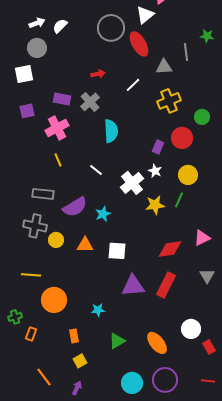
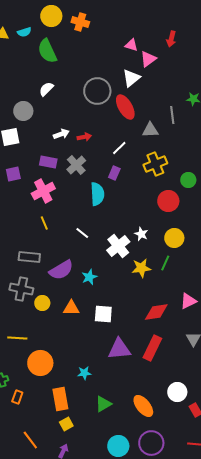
white arrow: (37, 23) -> (61, 134), moved
purple rectangle: (158, 147) -> (114, 173), moved
orange rectangle: (74, 336) -> (60, 399), size x1.6

